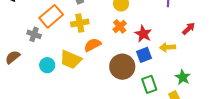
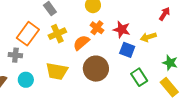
orange semicircle: (93, 45) -> (81, 43), moved
blue square: (144, 55) -> (127, 50), turned -35
cyan circle: (47, 65) -> (26, 80), moved
brown circle: (122, 67) -> (96, 69), moved

